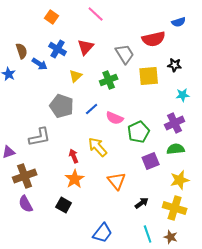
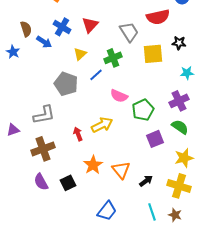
blue line: (92, 109) -> (96, 75), moved
yellow arrow: (98, 147) -> (102, 125), turned 105
green semicircle: (176, 149) -> (180, 127), turned 42
brown cross: (25, 176) -> (43, 149), moved
orange star: (75, 179) -> (93, 165), moved
orange triangle: (117, 181) -> (121, 170), moved
purple semicircle: (26, 204) -> (41, 182), moved
black square: (64, 205) -> (68, 183), turned 35

